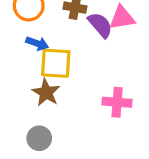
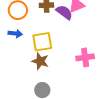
blue arrow: (37, 43) -> (15, 34), moved

